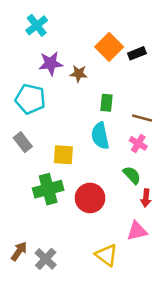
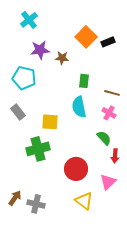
red circle: (90, 198) -> (76, 169), moved
pink triangle: (137, 231) -> (108, 182), turned -30
gray cross: (46, 259) -> (36, 204), turned -30

